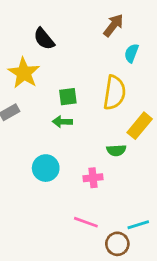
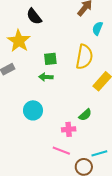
green semicircle: (116, 150) -> (85, 115), moved, turned -40
pink cross: (93, 178) -> (69, 129), moved

